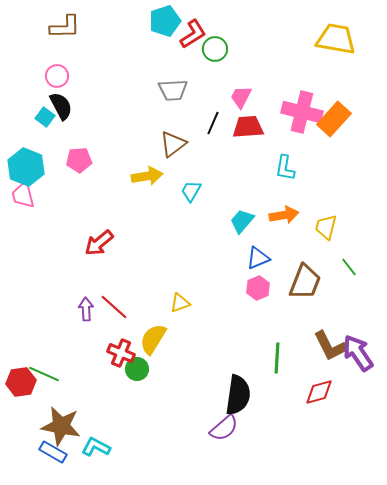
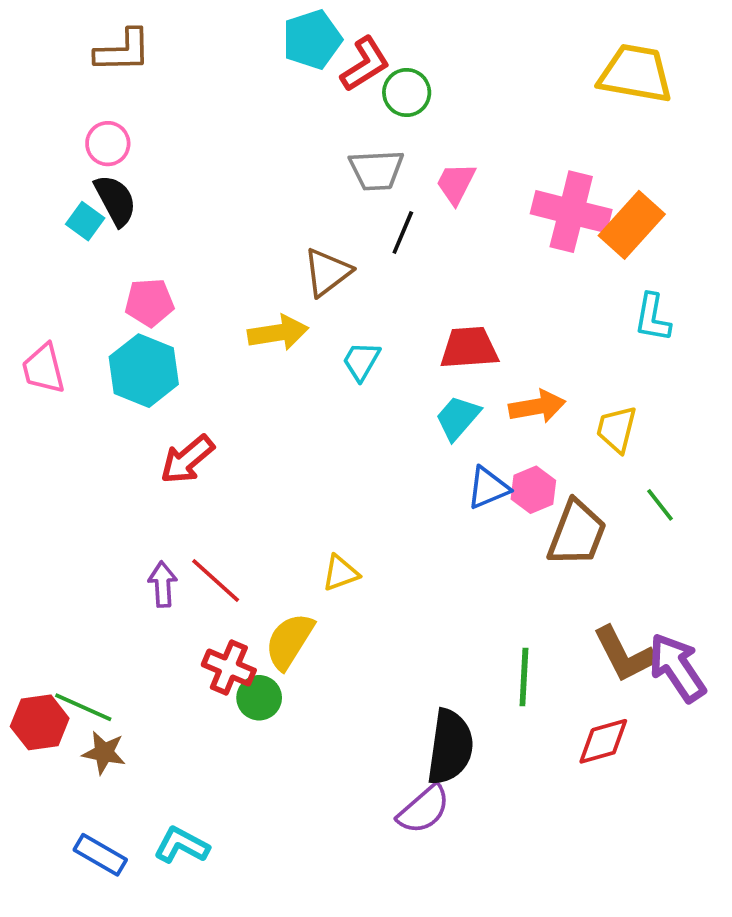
gray trapezoid: (173, 90) -> (376, 170), moved
red trapezoid: (248, 127) -> (469, 348), moved
cyan hexagon: (26, 167) -> (144, 371), moved
cyan L-shape: (285, 168) -> (653, 318), moved
pink hexagon: (258, 288) -> (533, 490), moved
brown star: (61, 426) -> (104, 753), moved, size x0.6

